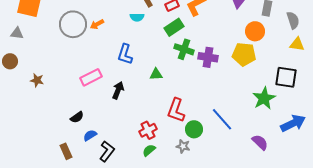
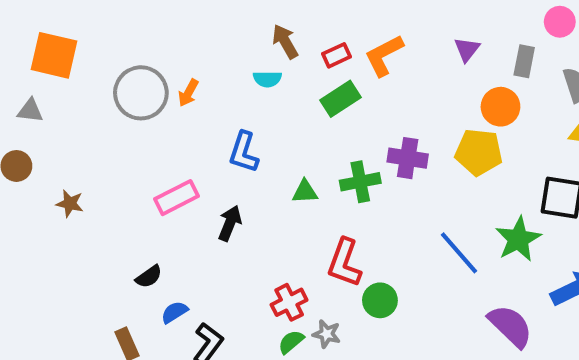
orange arrow: (97, 24) -> (188, 93), turned -32
green cross: (184, 49) -> (360, 182), moved, turned -30
blue line: (222, 119) -> (459, 253), moved
purple semicircle: (260, 142) -> (510, 326), size x1.4
gray star: (183, 146) -> (327, 334), moved

